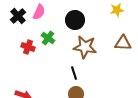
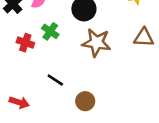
black line: (74, 73) -> (55, 80), moved, turned -40

